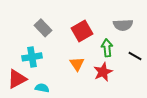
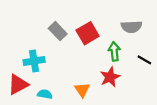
gray rectangle: (43, 28) -> (58, 31), moved
orange triangle: (77, 64) -> (82, 90), moved

